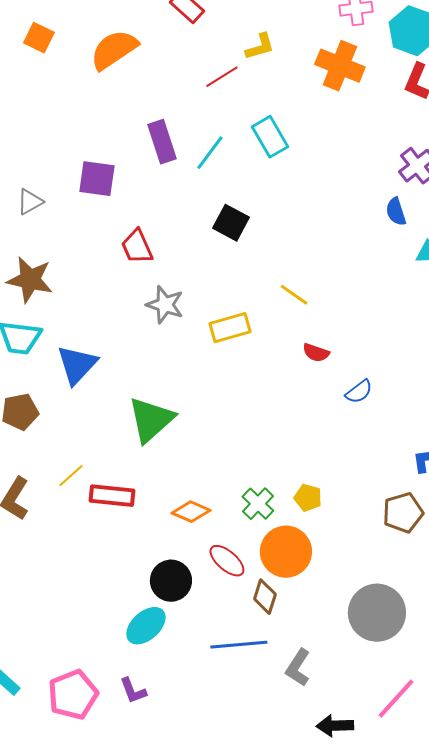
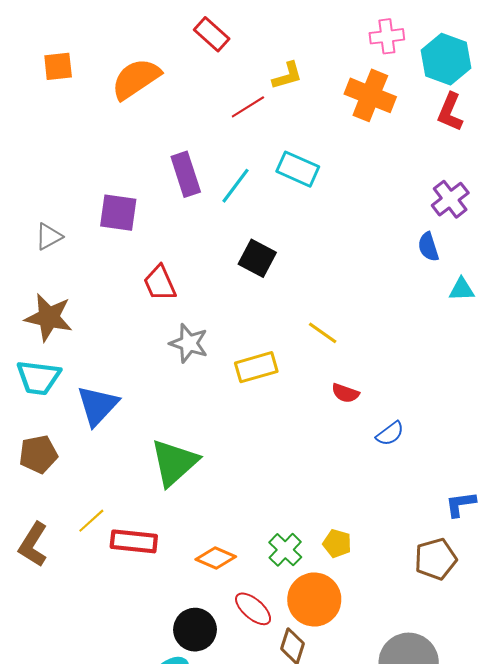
orange square: (39, 38) -> (58, 66), turned -32
cyan rectangle: (270, 137) -> (298, 169), turned -36

